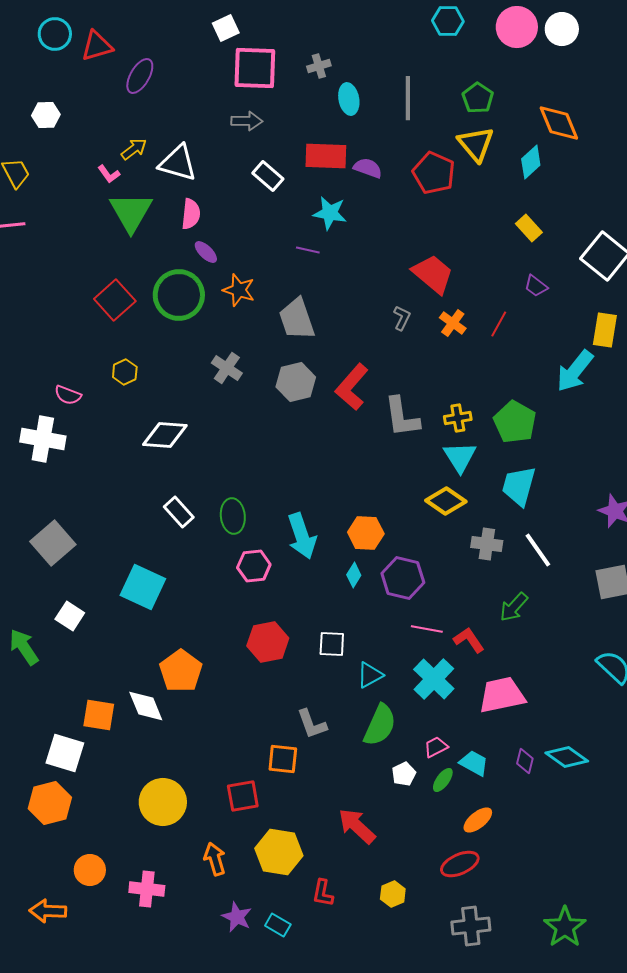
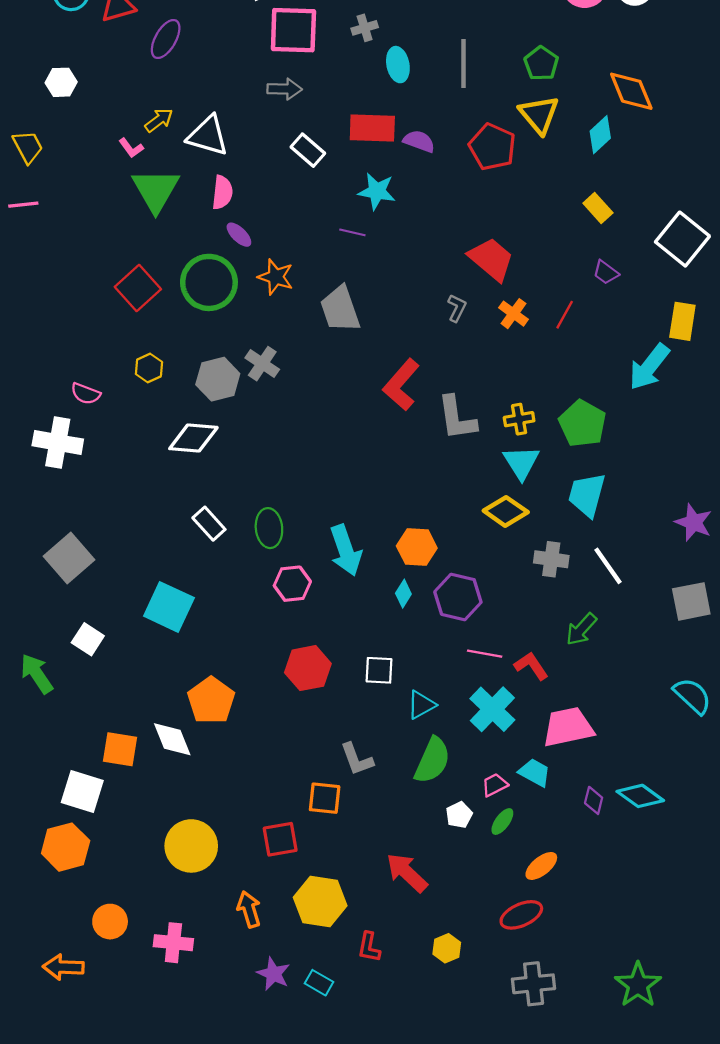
gray hexagon: (296, 382) -> (218, 379), moved
cyan trapezoid: (474, 763) -> (535, 773), moved

